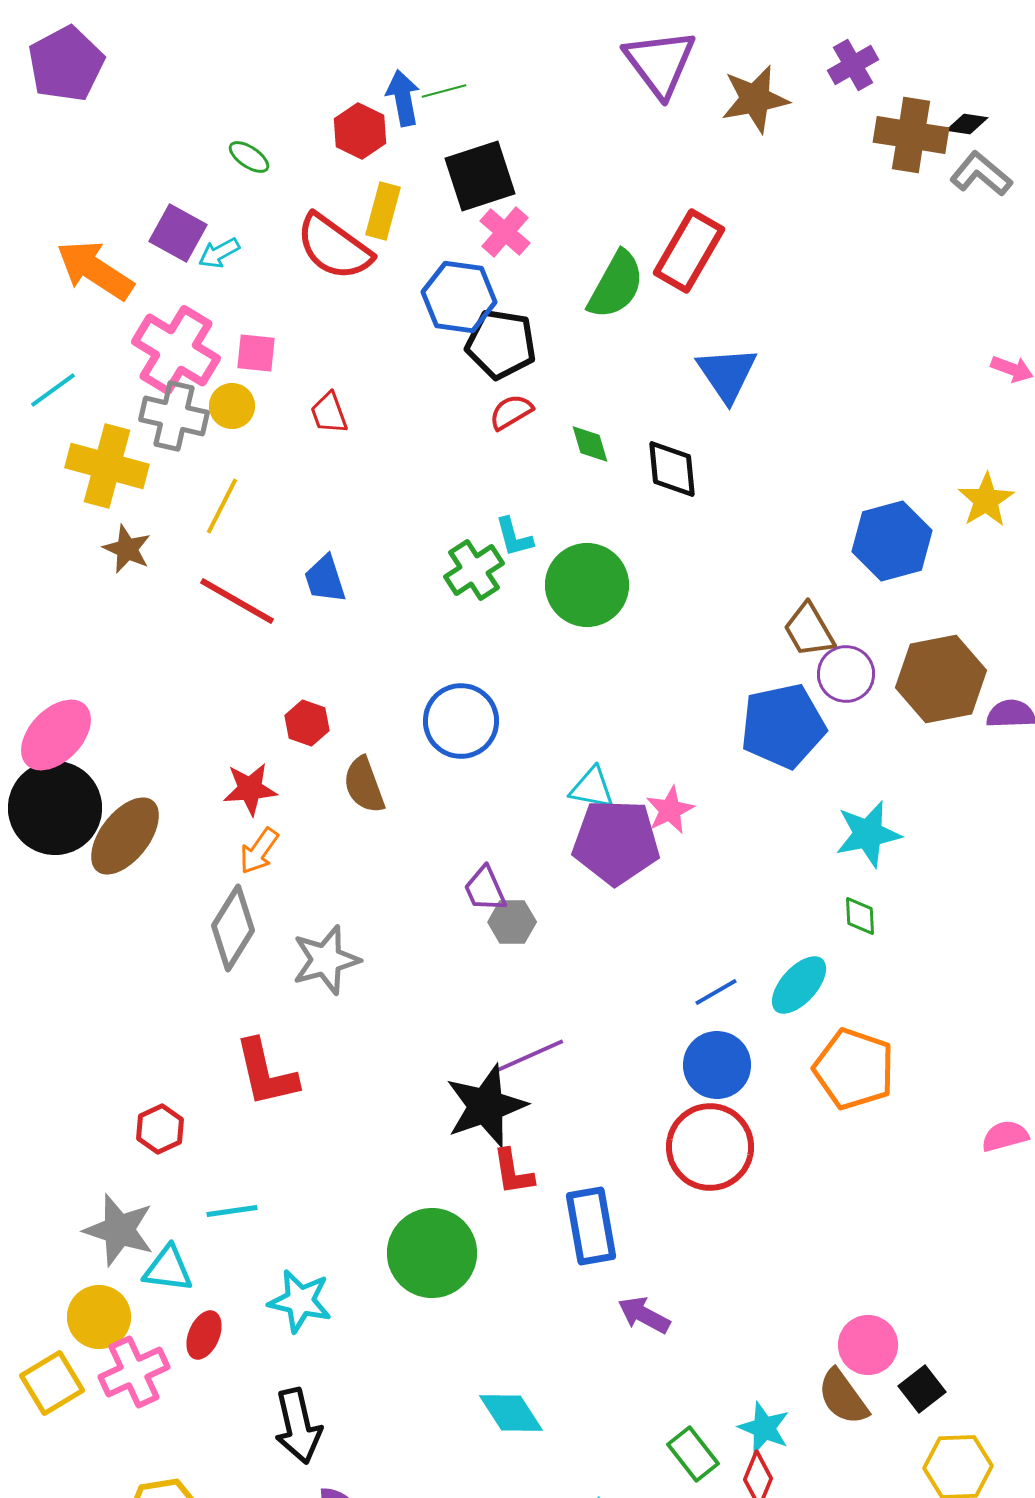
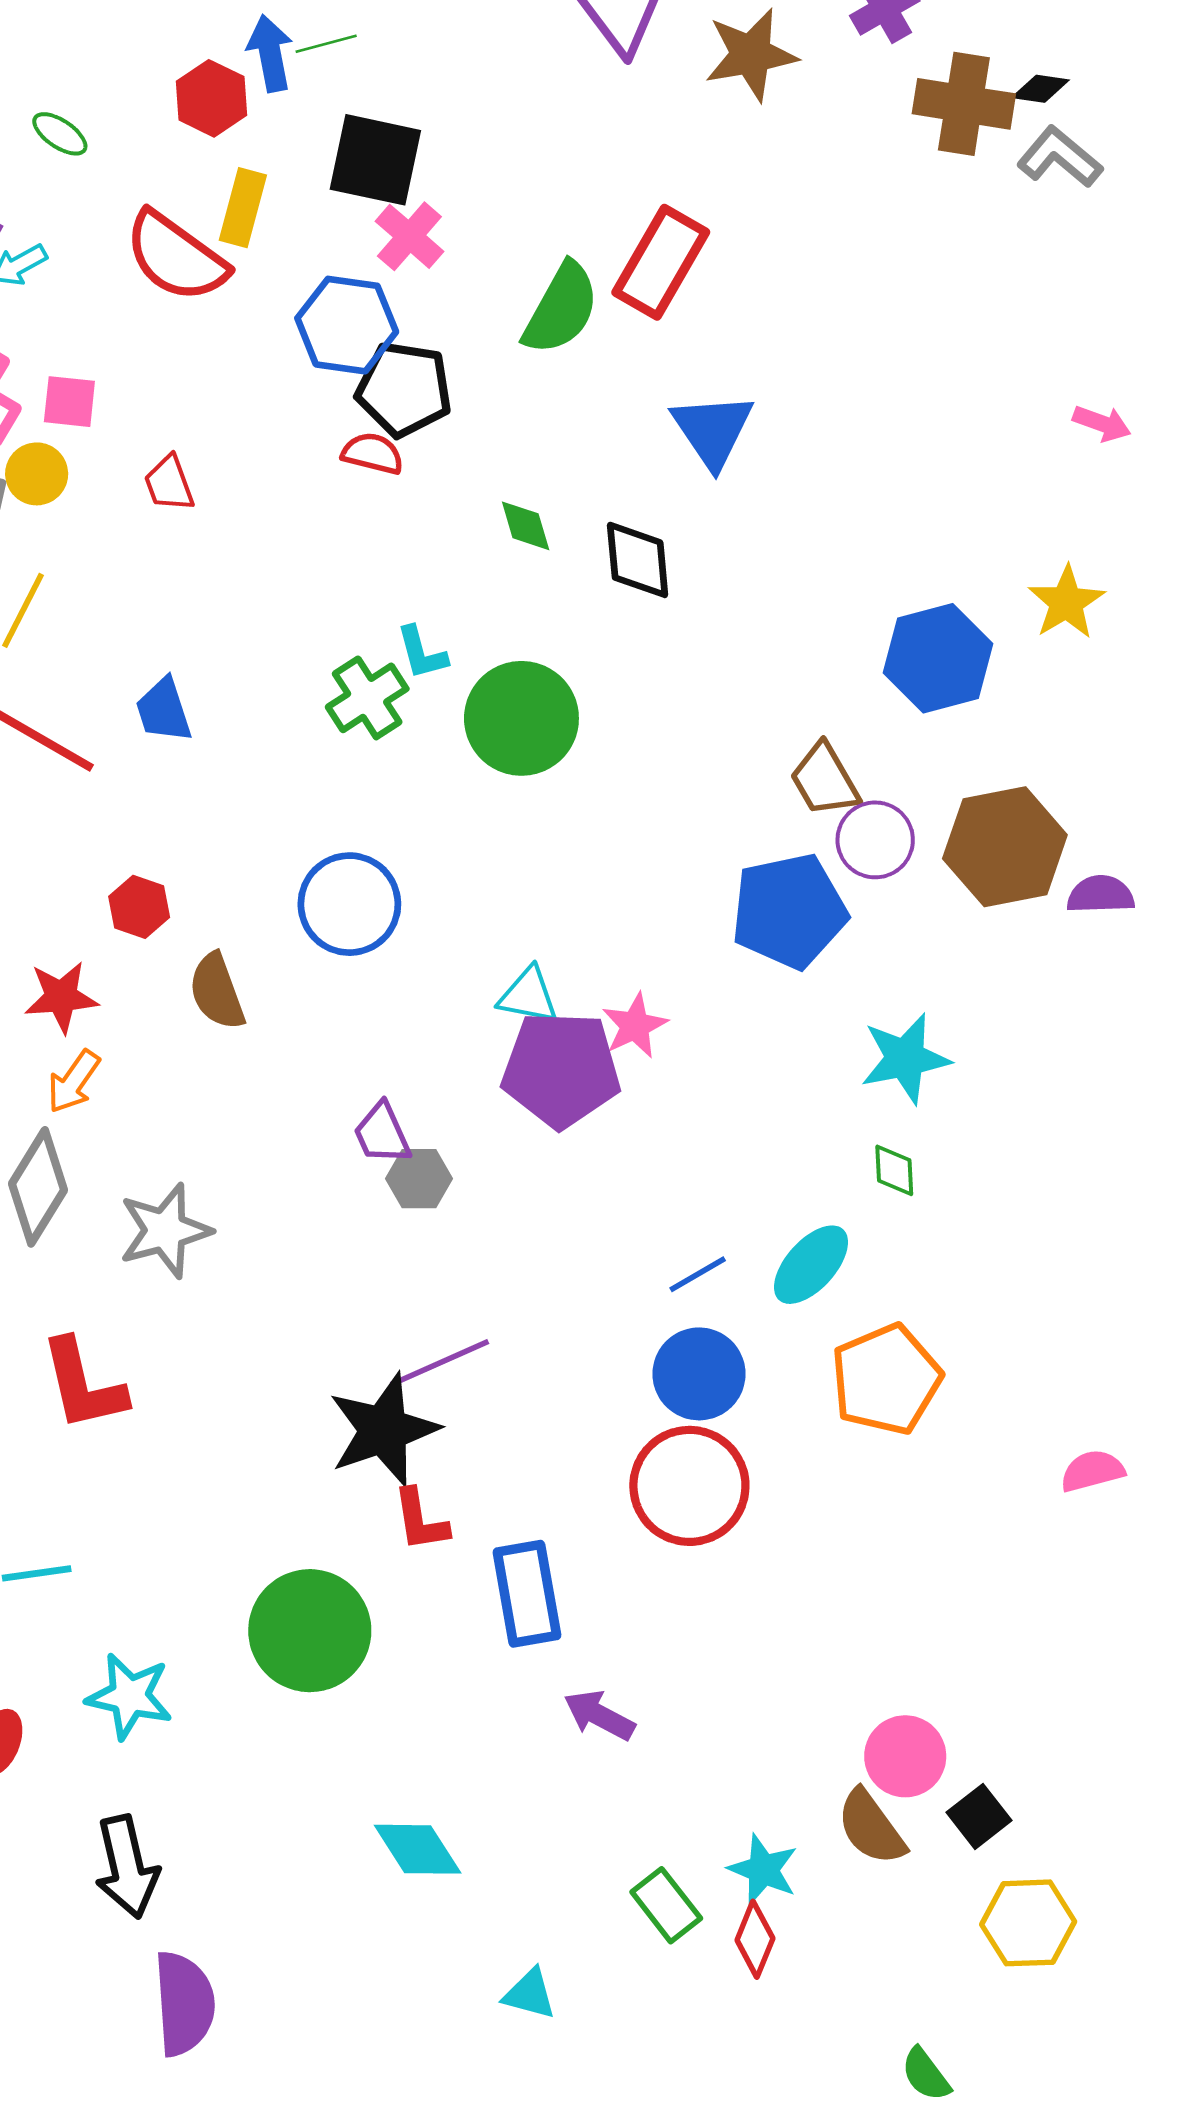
black square: (480, 176) -> (375, 160), turned 30
red semicircle: (511, 412) -> (373, 453), moved, turned 45
orange pentagon: (854, 1069) -> (886, 1379), turned 30

